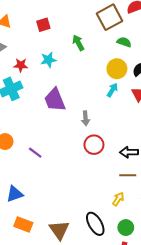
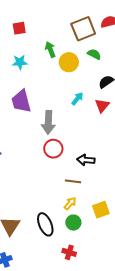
yellow circle: (117, 69) -> (69, 62), moved
gray arrow: (86, 118) -> (48, 122), size x1.6
brown line: (128, 175) -> (73, 181), moved
green circle: (126, 228) -> (73, 223), moved

